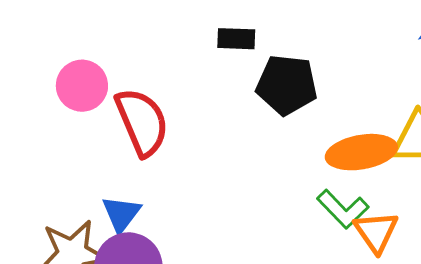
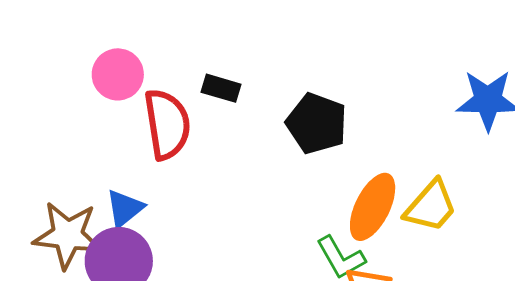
black rectangle: (236, 39) -> (221, 88), moved
orange ellipse: (361, 152) -> (373, 207), turned -68

